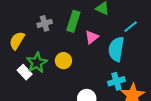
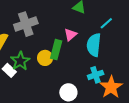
green rectangle: (73, 21) -> (56, 50), moved
gray cross: (45, 23) -> (26, 24), size x1.6

